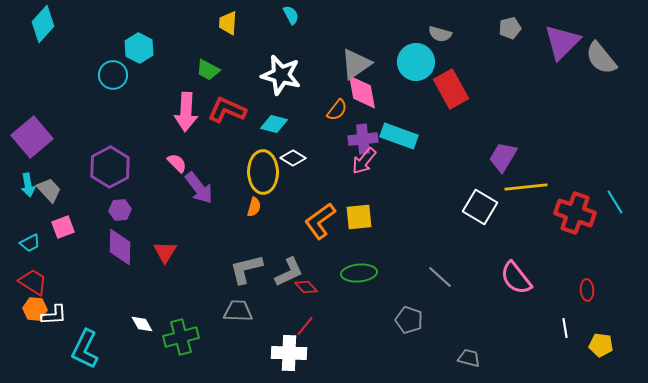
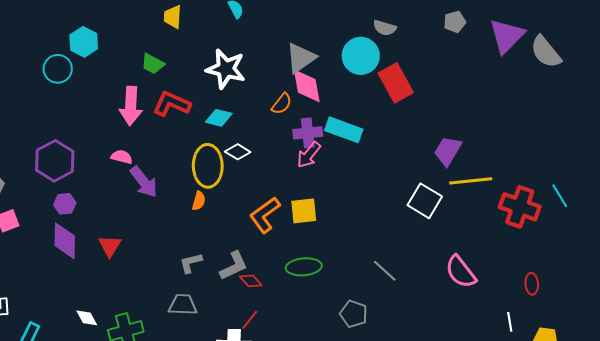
pink semicircle: (177, 163) -> (122, 157), turned -30
gray L-shape: (246, 269) -> (191, 263), size x0.7

